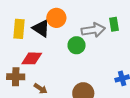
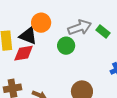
green rectangle: (114, 24) -> (103, 31), moved, turned -32
red diamond: (32, 58) -> (24, 53), moved

